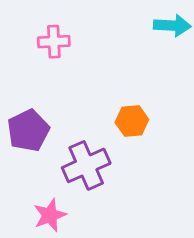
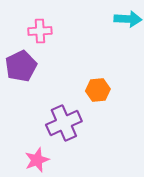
purple pentagon: (28, 130) -> (21, 66), moved

